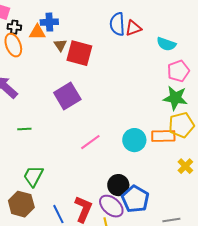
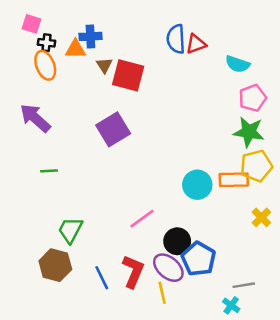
green line: (24, 129) -> (49, 171), moved
pink line: (90, 142) -> (142, 219), moved

